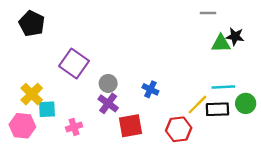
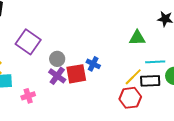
green triangle: (221, 43) -> (137, 38), moved
red square: (130, 126) -> (76, 74), moved
red hexagon: (179, 129) -> (130, 98), moved

